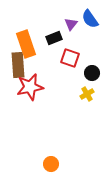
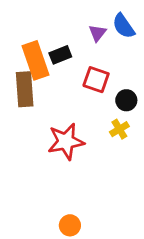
black rectangle: (54, 38) -> (60, 55), moved
red star: (30, 87) -> (66, 141), moved

